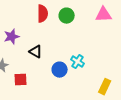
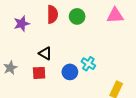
purple star: (12, 37) -> (22, 24), moved
red square: (21, 80) -> (39, 73), moved

